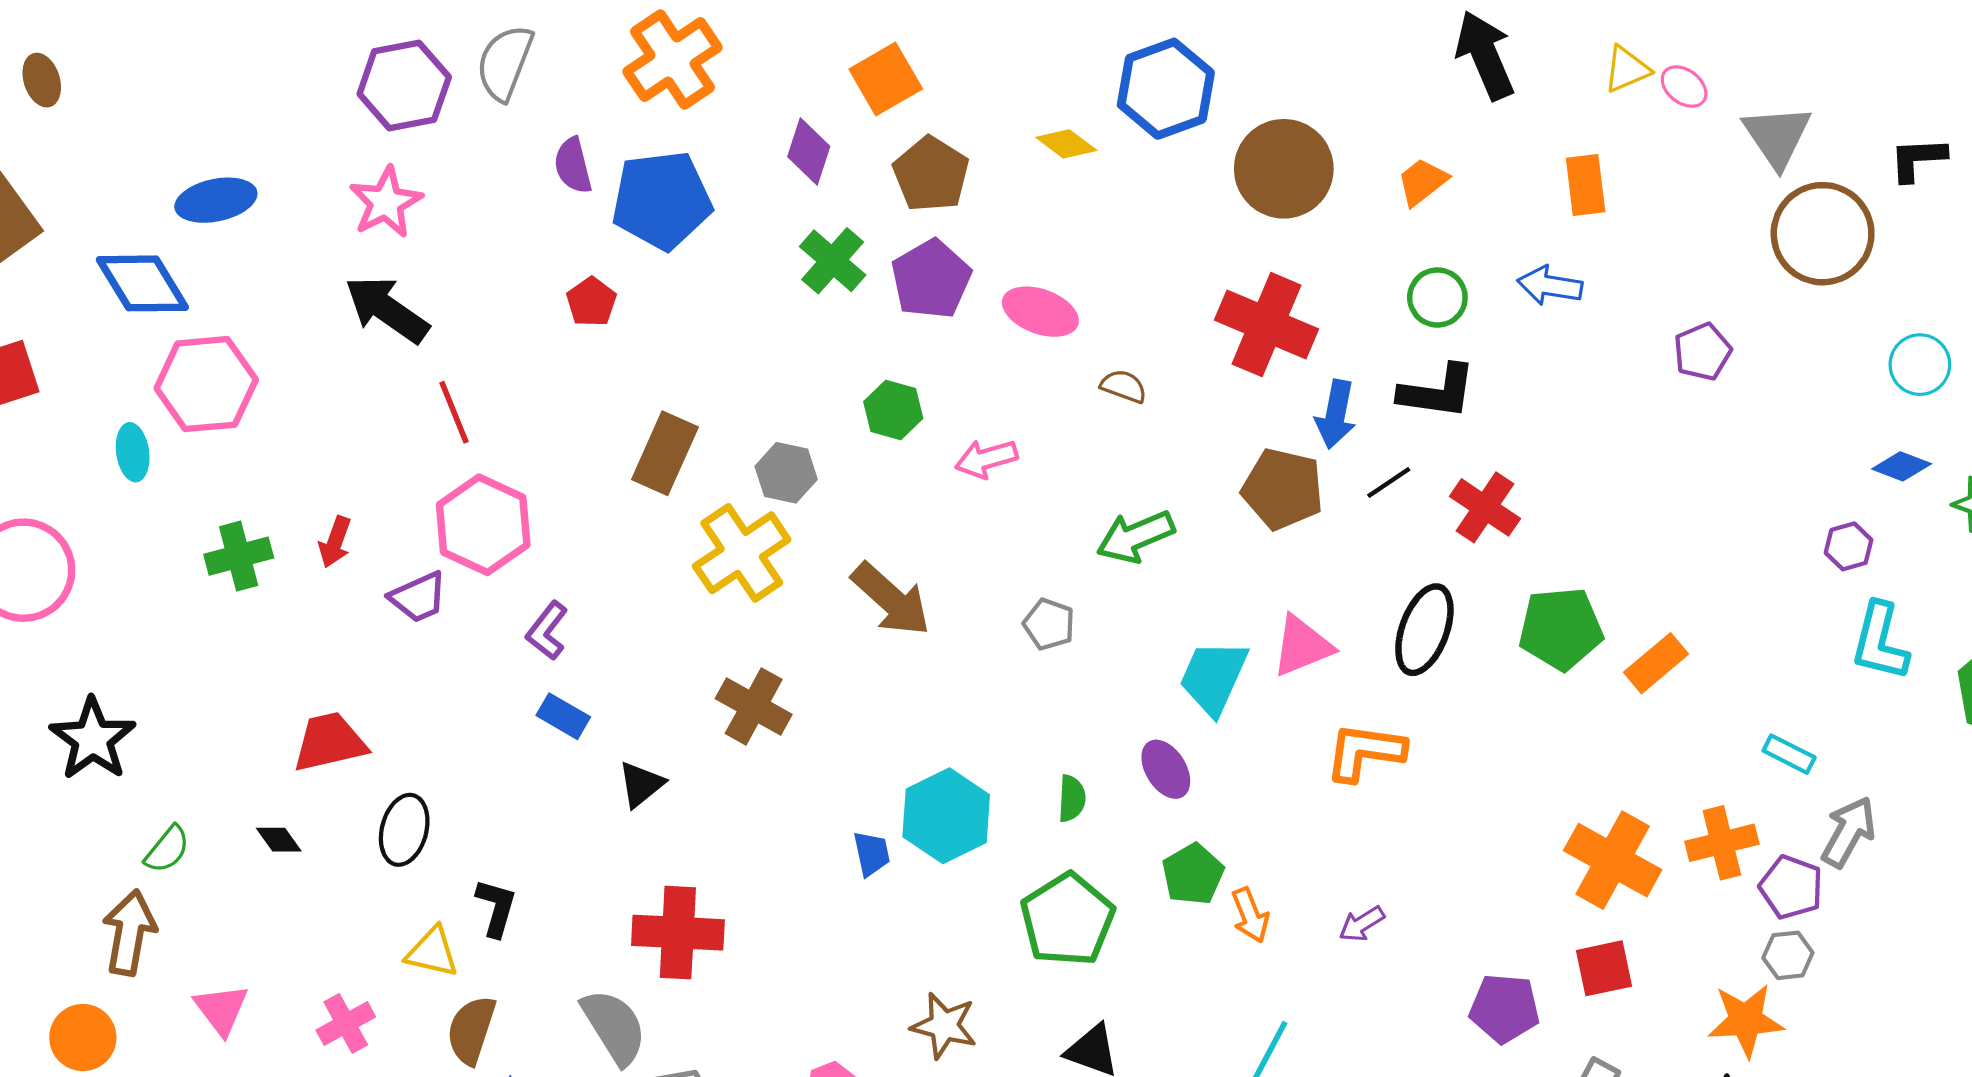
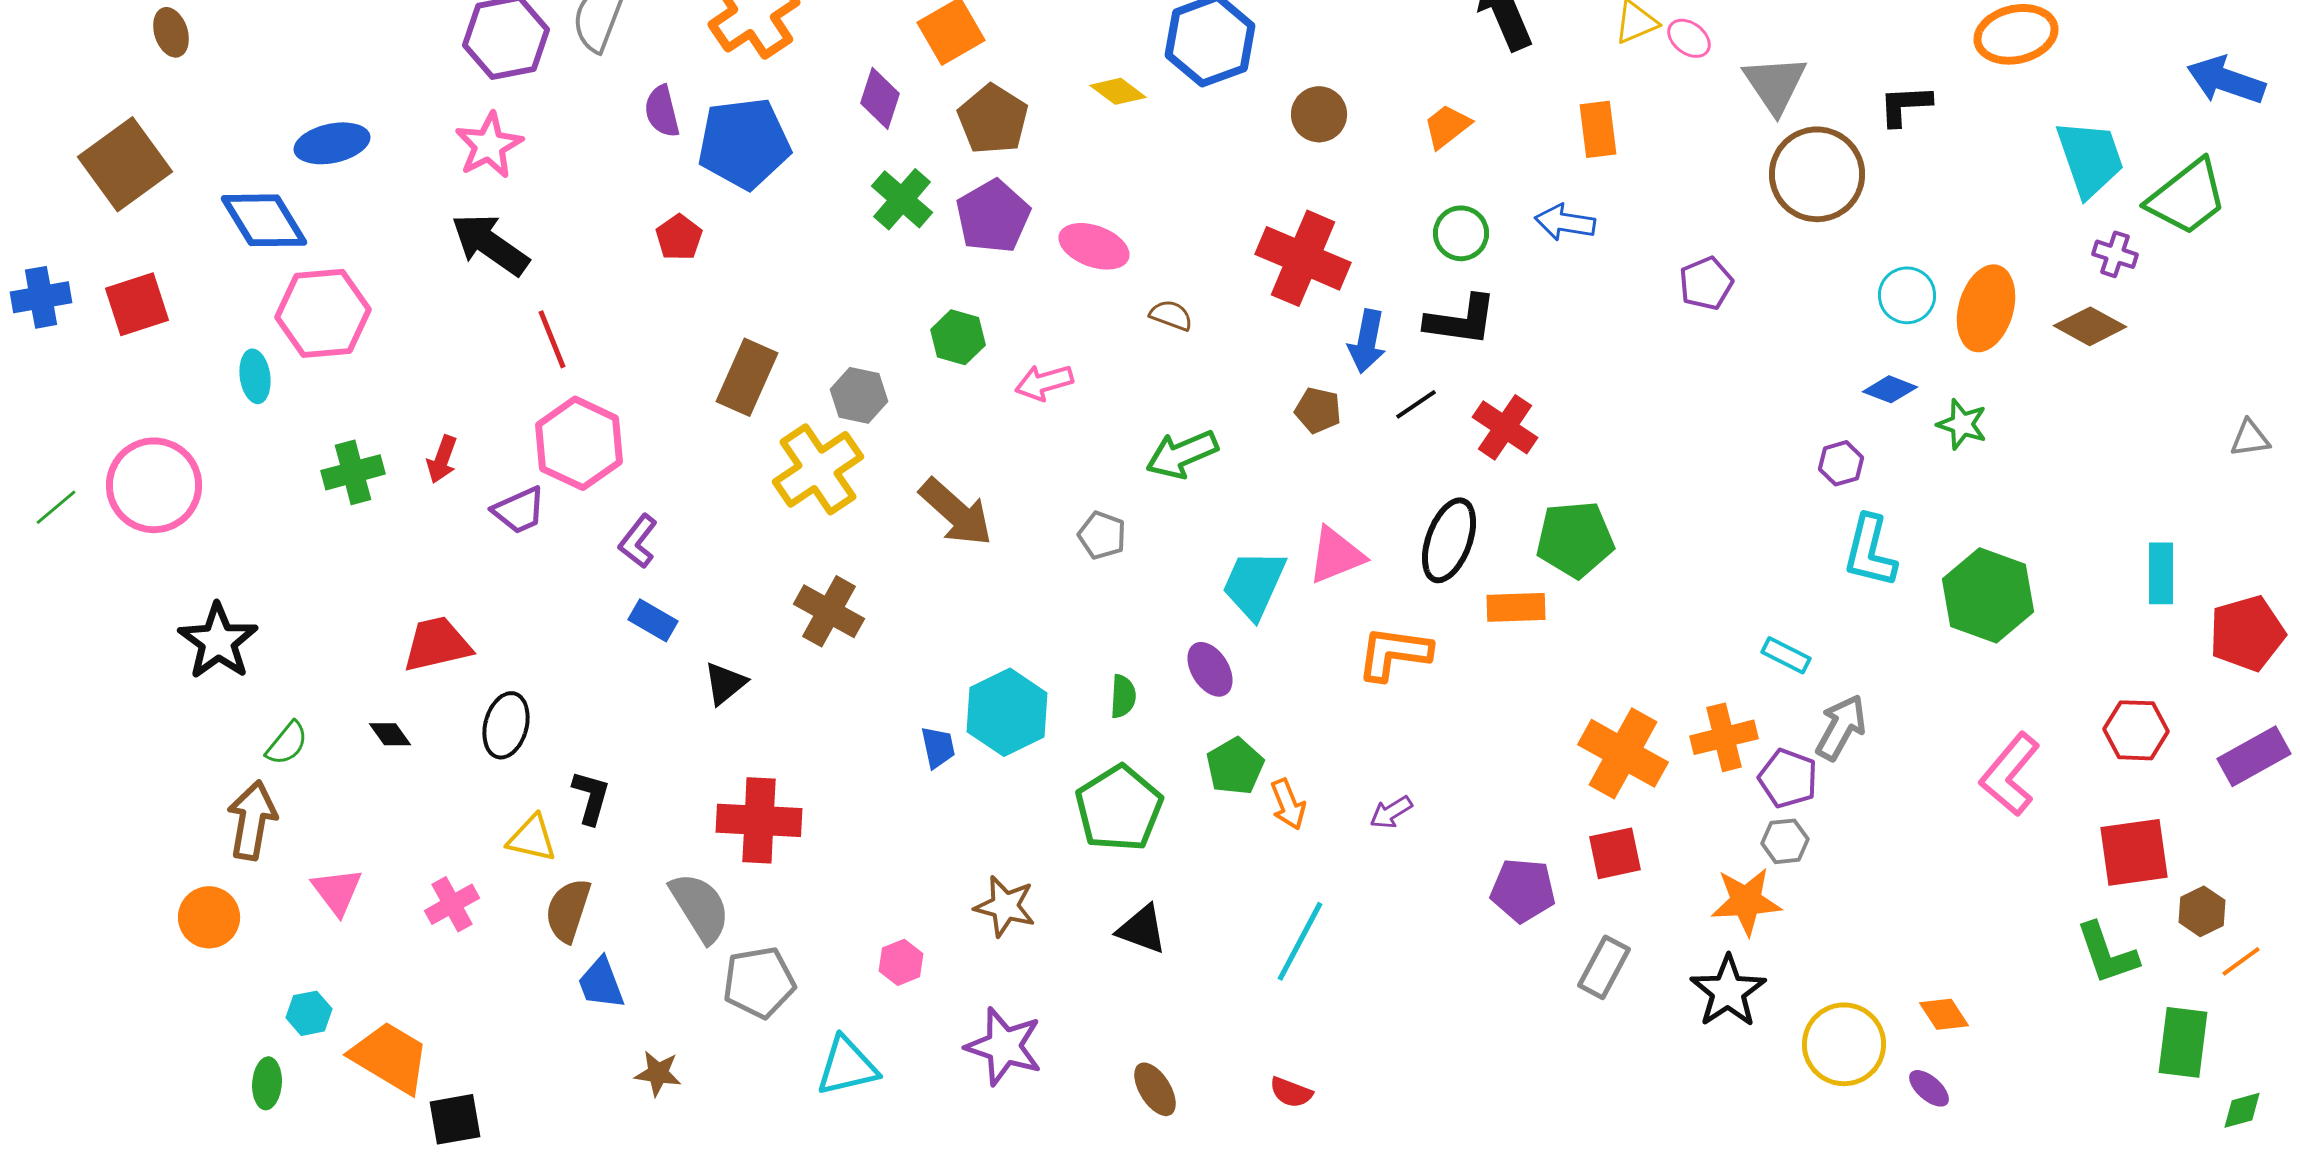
brown circle: (1284, 169) -> (1319, 114), size x0.6
brown pentagon: (1283, 489) -> (1318, 410), size x0.6
orange rectangle: (1656, 663) -> (1516, 607), moved, turned 38

